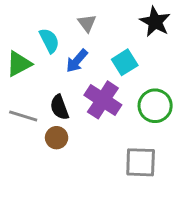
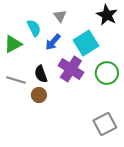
cyan square: (125, 62) -> (86, 43), size x1.4
gray square: (141, 162) -> (105, 124), moved, turned -30

